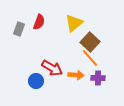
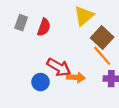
red semicircle: (39, 22) -> (44, 27), moved
orange arrow: (76, 75) -> (76, 77), moved

